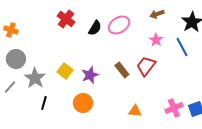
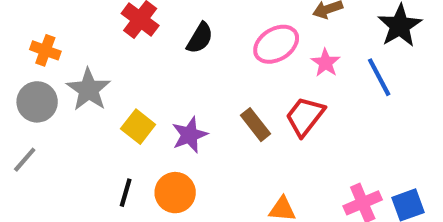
pink ellipse: (119, 25) -> (276, 44), moved
orange cross: (11, 30) -> (45, 50), moved
gray star: (35, 78) -> (89, 90), moved
black line: (44, 103) -> (126, 193), moved

